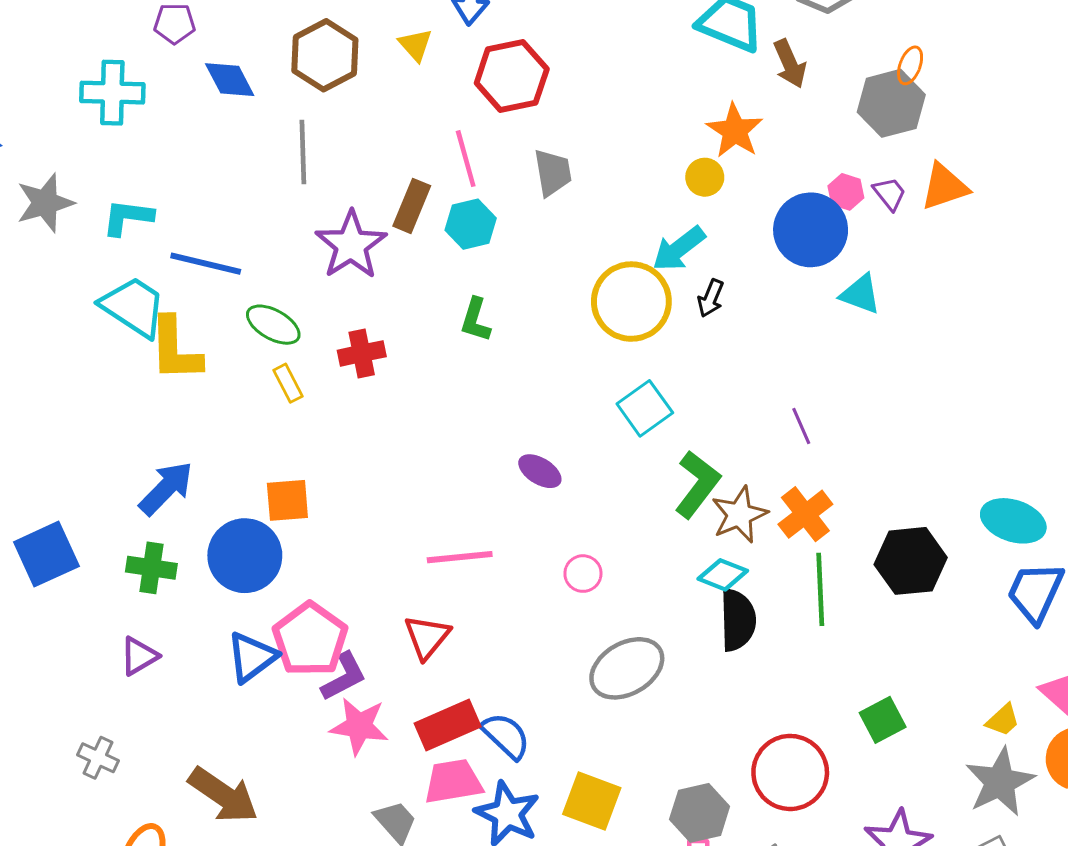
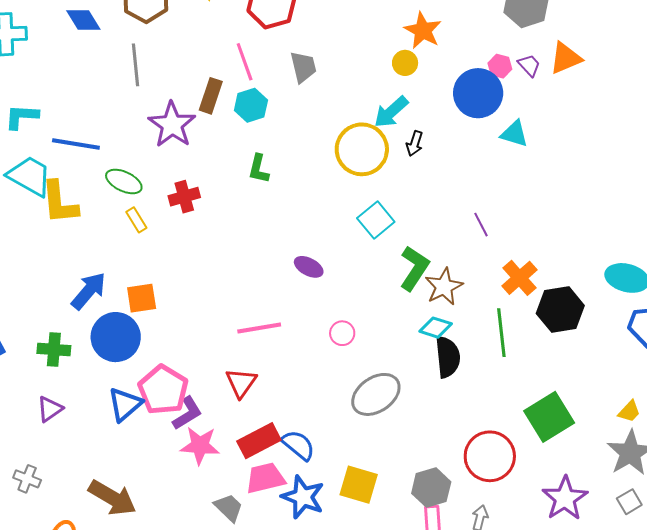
blue arrow: (166, 488) -> (89, 291), moved
orange cross: (805, 514) -> (519, 278), moved
green square: (883, 720) -> (549, 417), size x1.6

